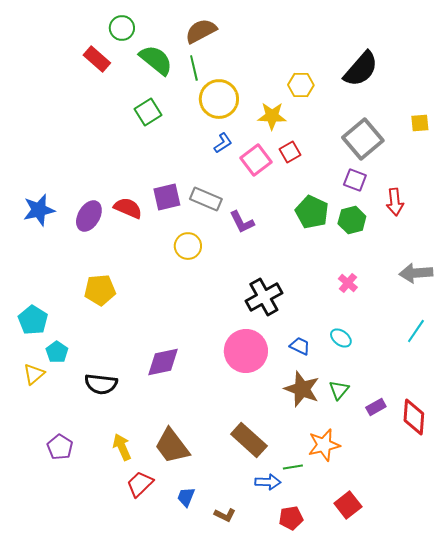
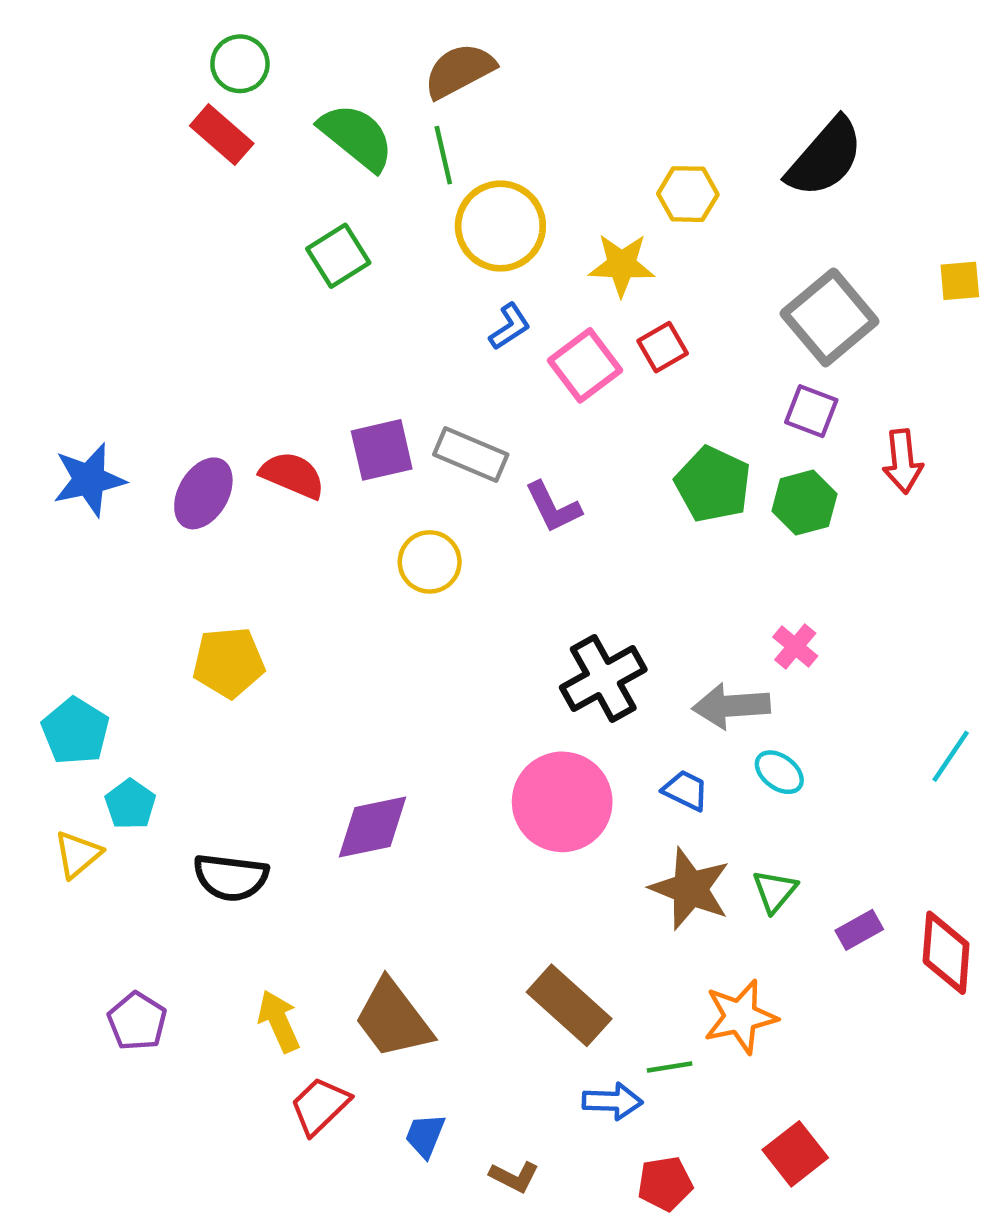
green circle: (122, 28) -> (240, 64), moved
gray arrow: (416, 273) -> (731, 706), moved

